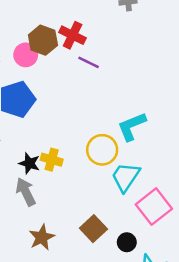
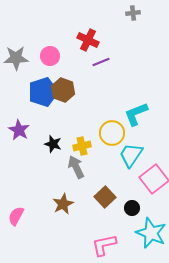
brown hexagon: (43, 40) -> (63, 90), moved
purple line: (89, 62) -> (101, 62), turned -48
yellow cross: (52, 160) -> (82, 146), moved, turned -30
gray arrow: (26, 192) -> (76, 167), moved

